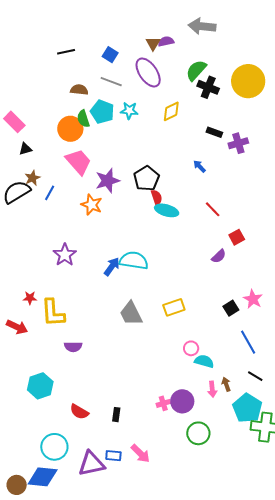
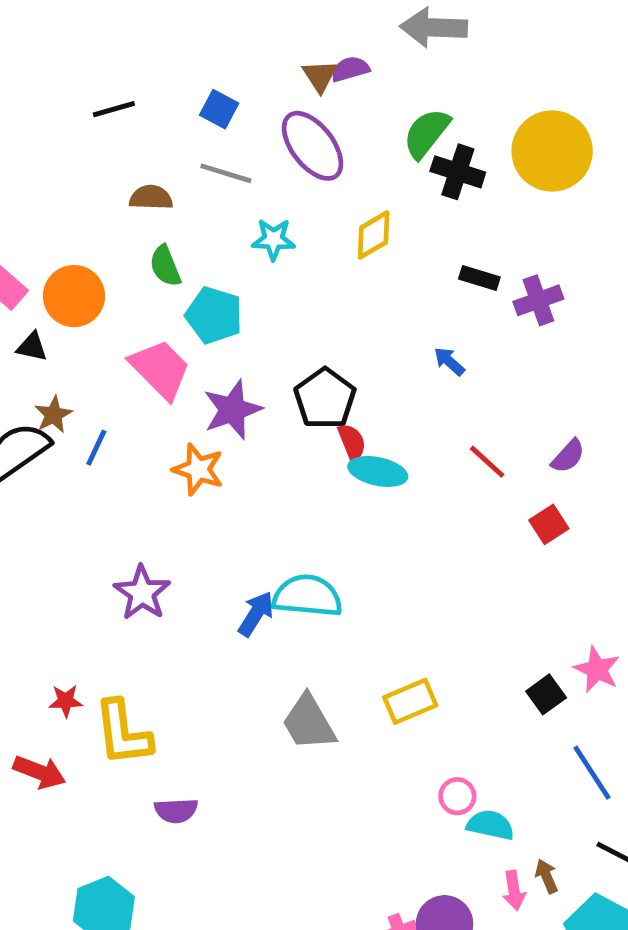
cyan pentagon: (102, 112) -> (214, 315), moved
orange circle: (70, 129) -> (74, 296), moved
black triangle: (25, 149) -> (32, 347), turned 32
purple semicircle: (219, 256) -> (568, 456), moved

